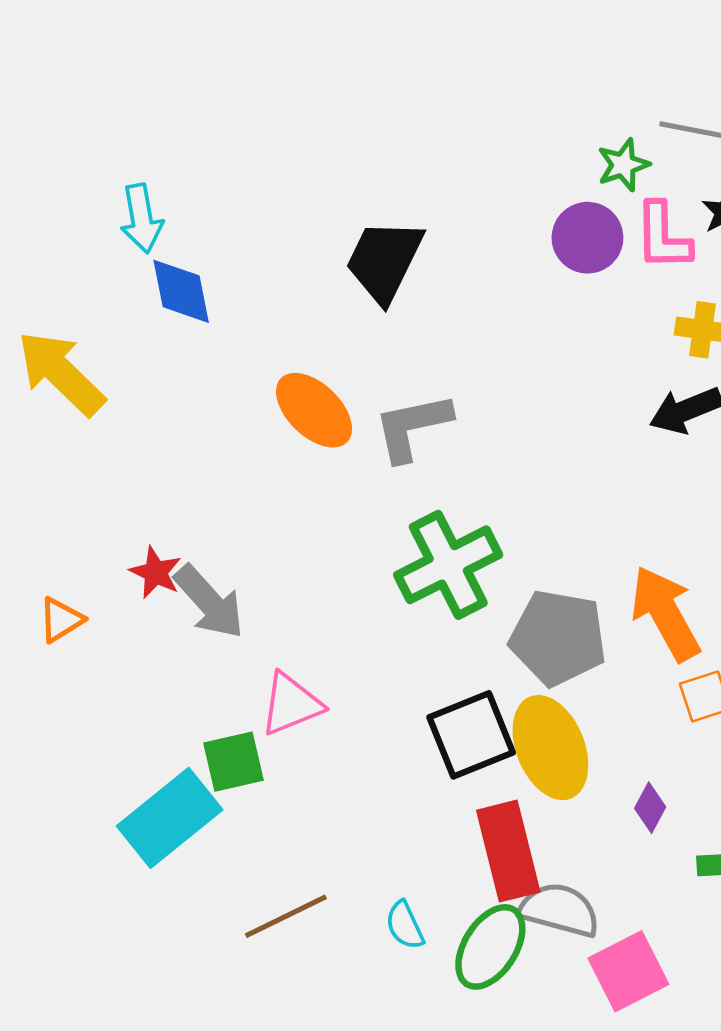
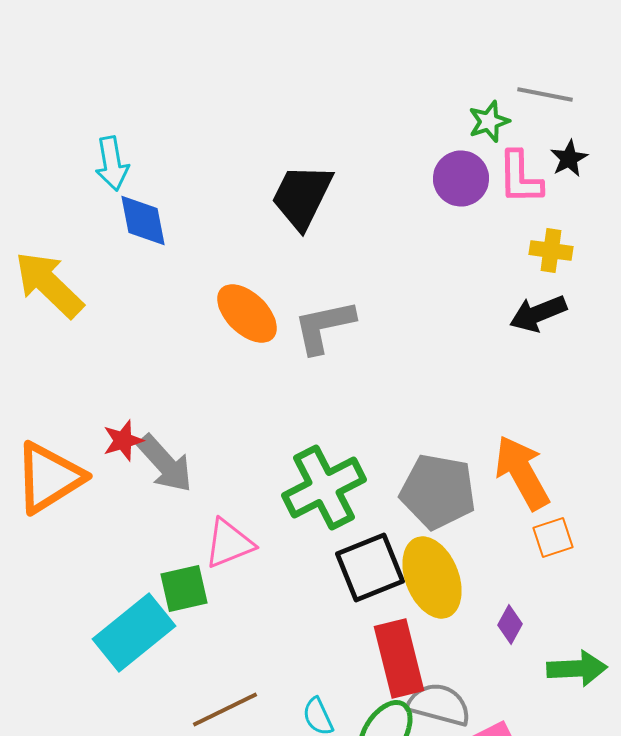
green cross: (448, 565) -> (324, 488), moved
red star: (156, 572) -> (123, 440), turned 30
orange triangle: (61, 620) -> (49, 478), size x2.0

